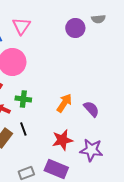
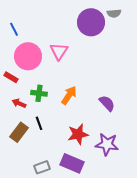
pink triangle: (21, 26) -> (59, 51), moved
purple circle: (75, 28) -> (91, 22), size x1.4
orange arrow: (64, 103) -> (69, 95), moved

